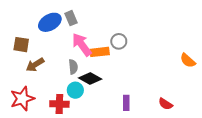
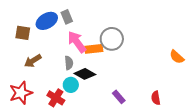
gray circle: (119, 41) -> (112, 39), size x1.5
brown square: (21, 45) -> (23, 33), moved
purple rectangle: (126, 103) -> (119, 97), turned -40
red cross: (59, 104) -> (56, 98), turned 30
red semicircle: (165, 104) -> (156, 98), turned 48

